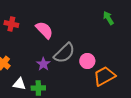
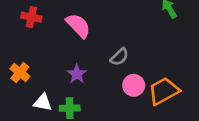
gray semicircle: (64, 53) -> (119, 57), moved, size x0.6
pink circle: (87, 61) -> (134, 85), moved

